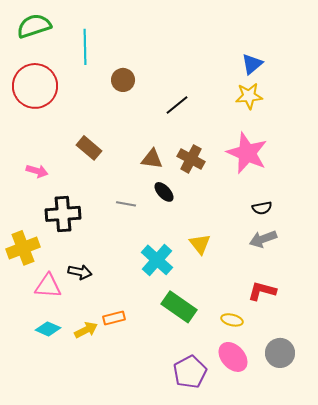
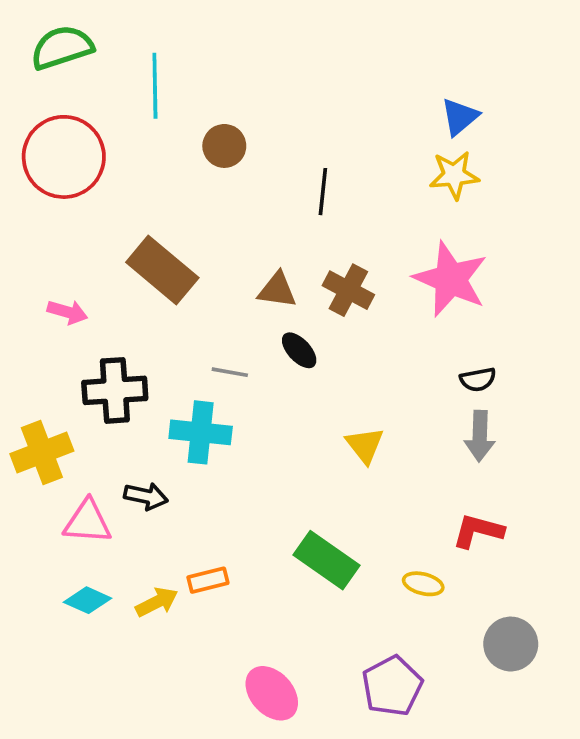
black line: (177, 105) -> (323, 192), turned -45
brown rectangle: (89, 148) -> (162, 270), size x1.5
gray arrow: (263, 239) -> (480, 436), turned -68
cyan cross: (157, 260) -> (201, 432), moved, turned -36
pink ellipse: (233, 357) -> (272, 693), moved
purple pentagon: (190, 372) -> (392, 686), moved

